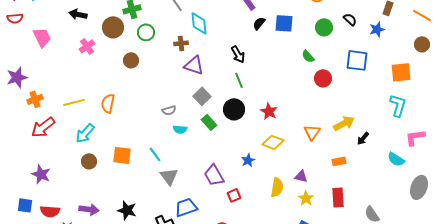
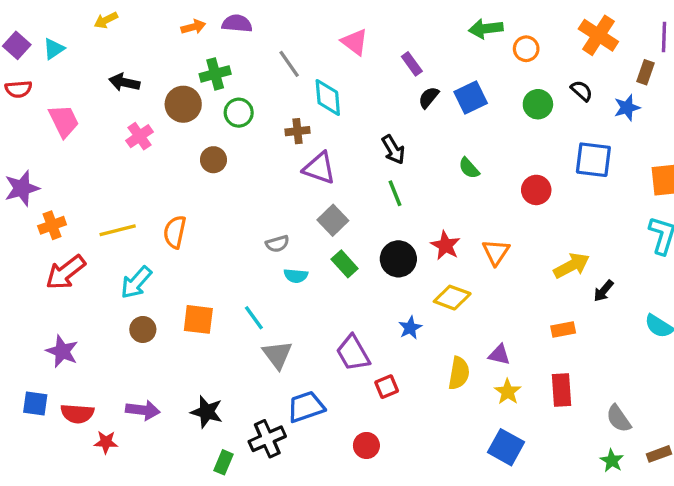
blue square: (284, 23) -> (471, 98), turned -30
green semicircle: (308, 56) -> (469, 168), moved
black circle: (234, 109) -> (398, 259), moved
orange triangle: (312, 132) -> (496, 252), moved

